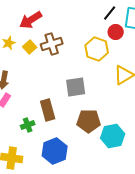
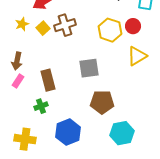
red circle: (116, 32) -> (133, 26), moved
brown rectangle: (48, 110) -> (48, 80), moved
cyan hexagon: (113, 136) -> (122, 133), moved

